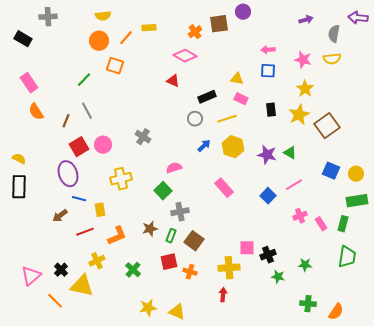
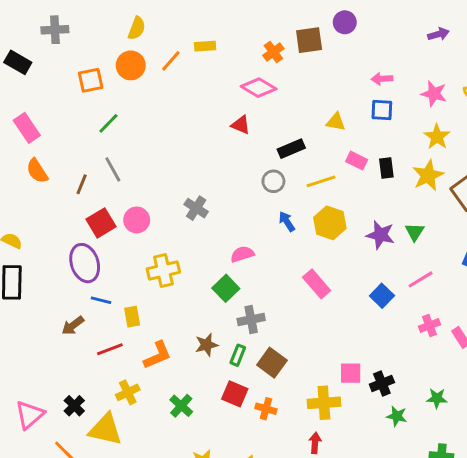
yellow semicircle: (103, 16) -> (137, 28), turned -63
orange square: (115, 66) -> (91, 80), moved, turned -30
pink rectangle: (241, 99) -> (357, 161), moved
blue arrow: (204, 146) -> (287, 221), turned -80
green triangle: (290, 153) -> (415, 232), turned 32
red square: (169, 262) -> (235, 394), turned 36

